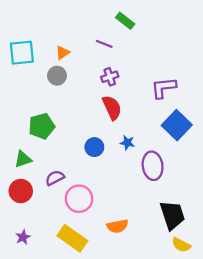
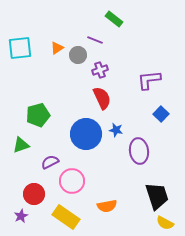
gray circle: (57, 76) -> (78, 55), moved
blue square: (177, 125) -> (161, 114), size x0.6
blue circle: (94, 147) -> (86, 134), size x1.8
red circle: (21, 191) -> (34, 194), moved

